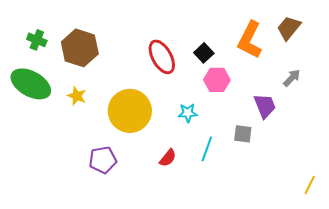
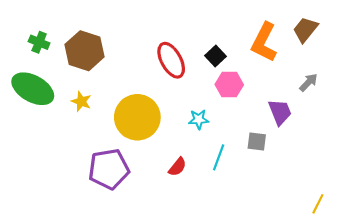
purple pentagon: (103, 160) -> (109, 169), size x1.4
yellow line: (310, 185) -> (318, 204), moved

